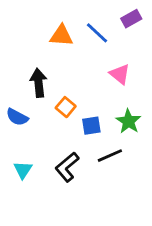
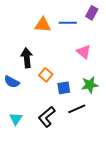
purple rectangle: (131, 19) -> (92, 13), turned -32
blue line: (97, 33) -> (68, 23), turned -42
green star: (128, 121) -> (90, 85), turned 30

